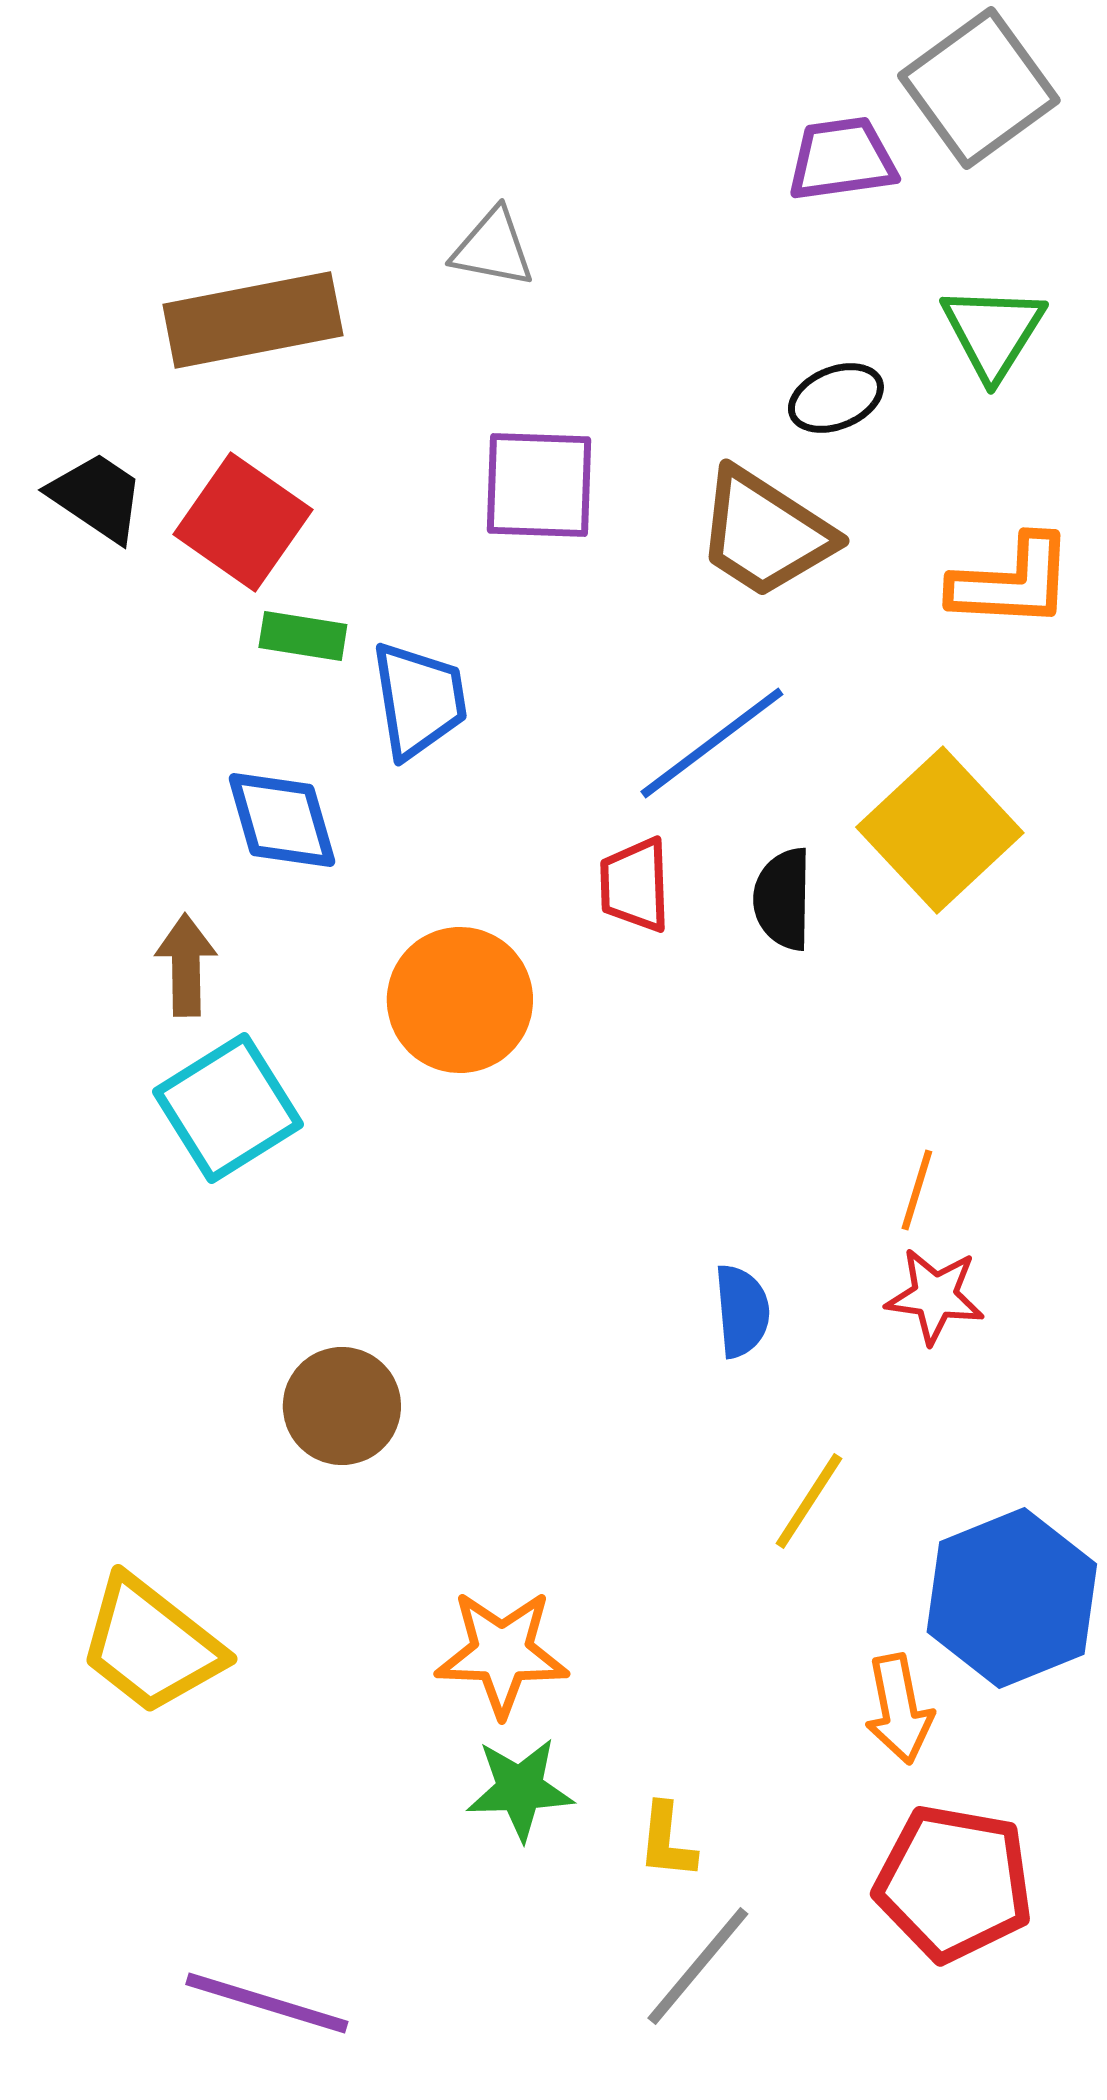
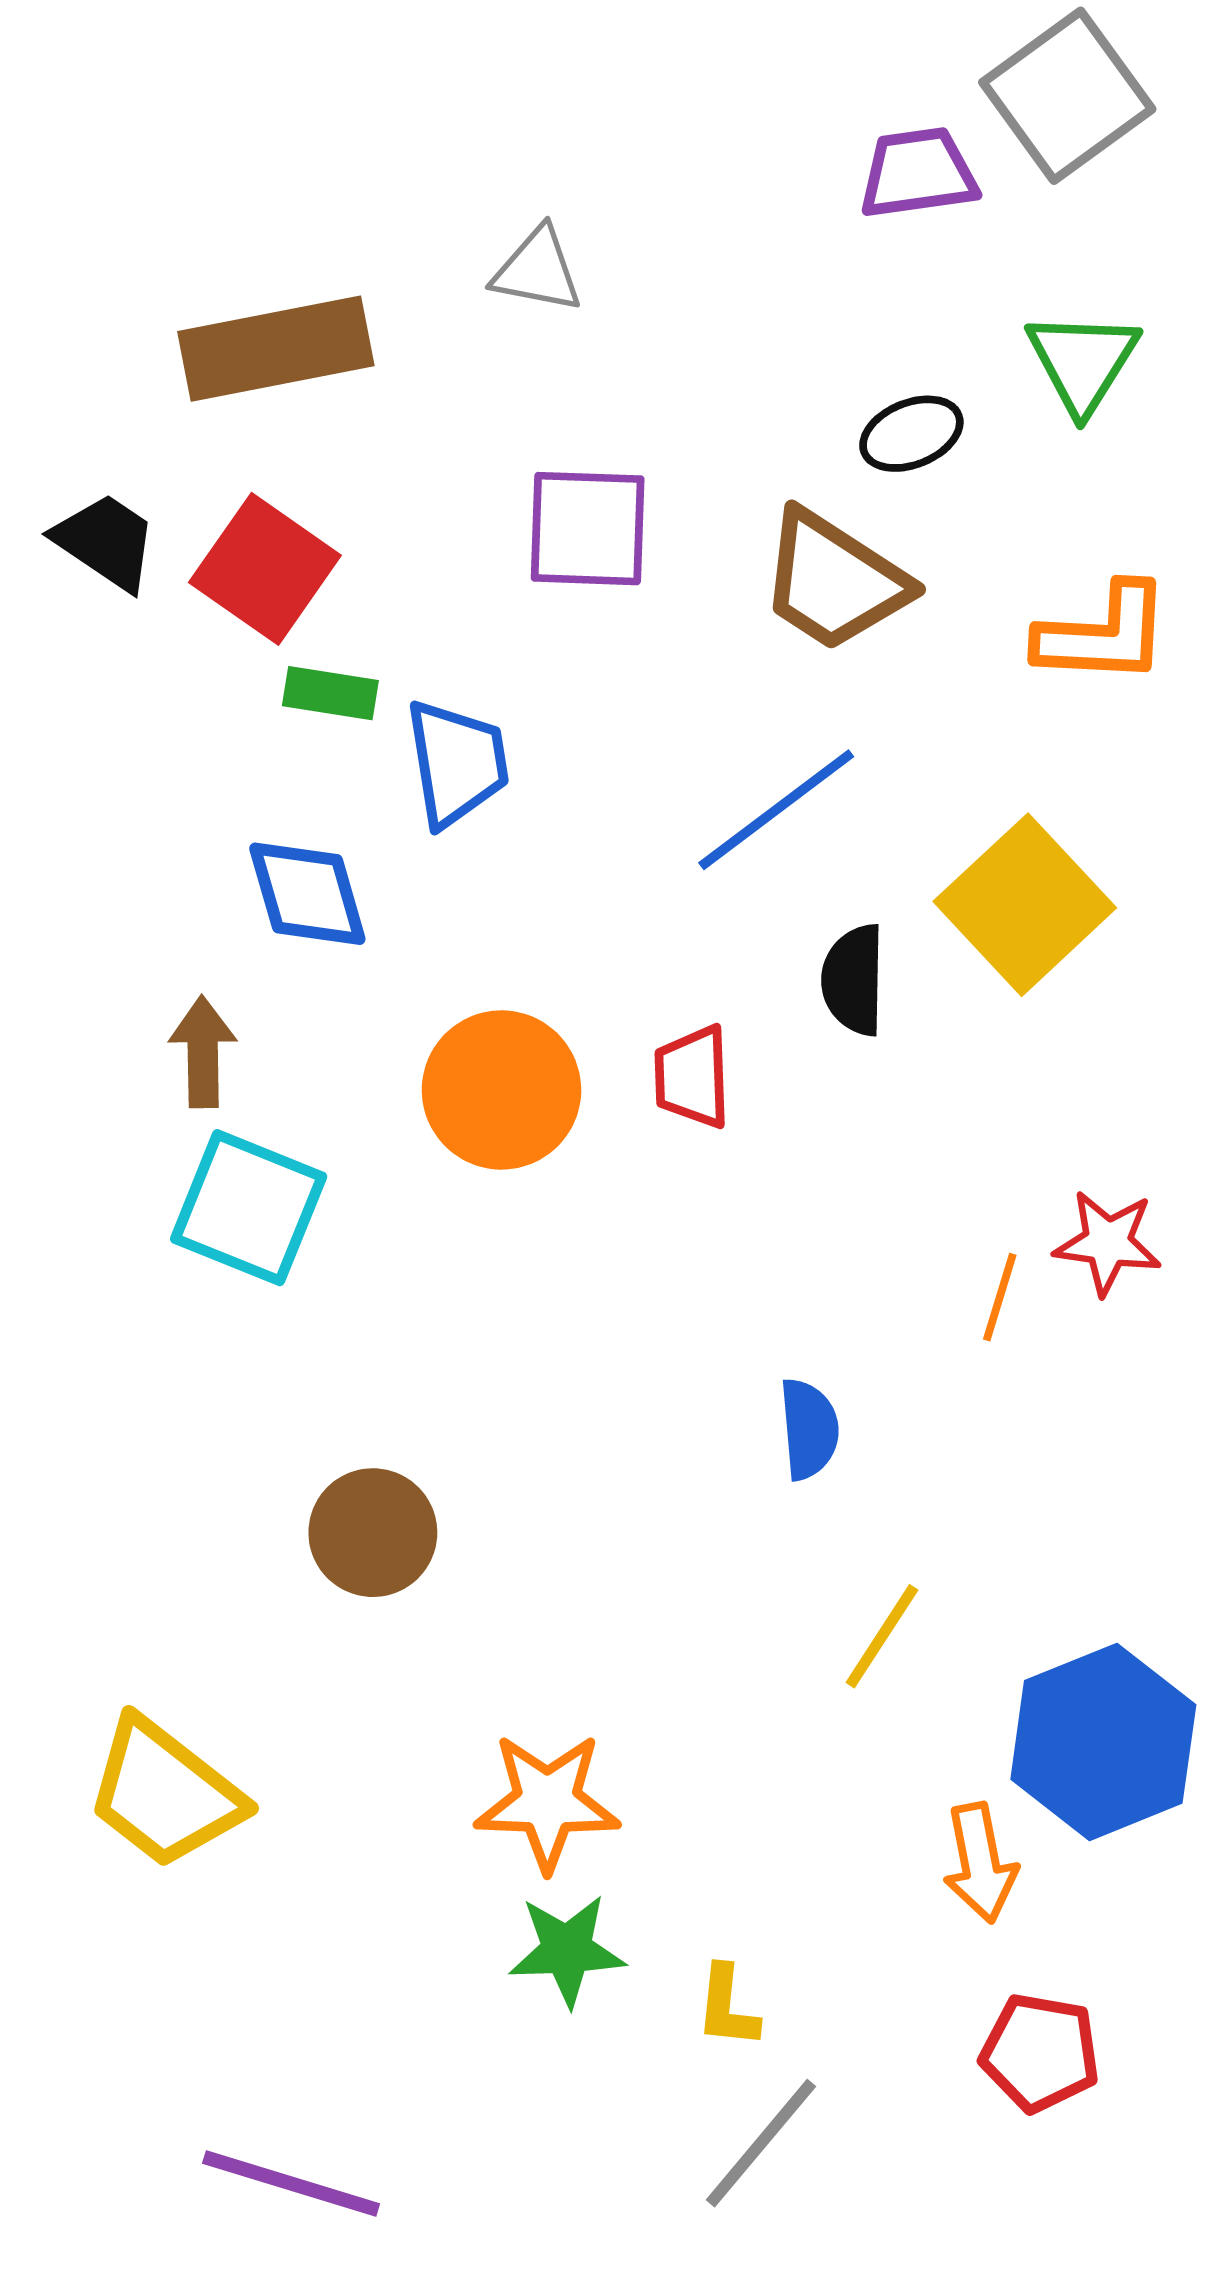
red trapezoid: (635, 885) -> (692, 1077), moved
cyan square: (228, 1108) -> (249, 1208), turned -36
red star: (935, 1296) -> (1108, 1243), moved
red pentagon: (954, 1883) -> (1040, 2053), size x0.7

